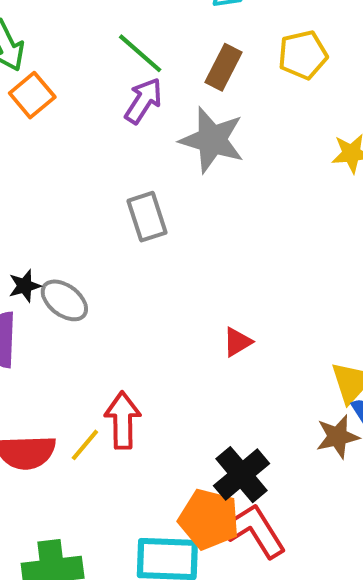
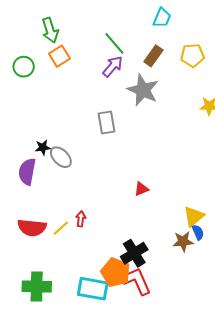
red arrow: (123, 420) -> (81, 219), size x0.6

